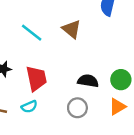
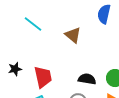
cyan line: (32, 33) -> (33, 24), moved

